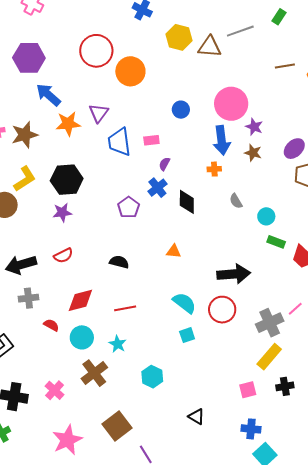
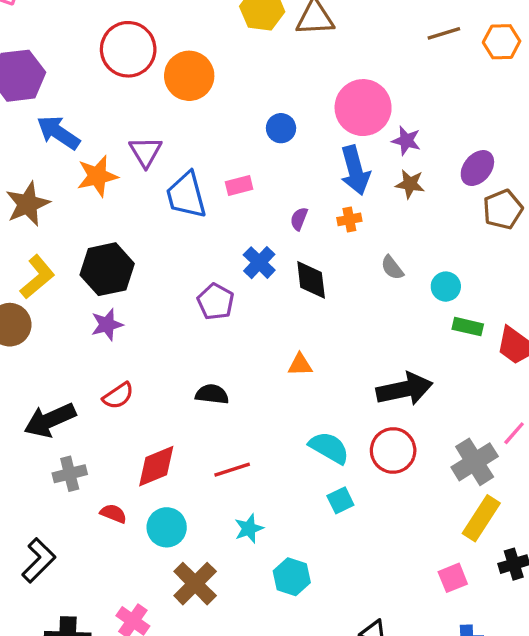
purple semicircle: (164, 164) -> (299, 219), moved
cyan star: (118, 344) -> (249, 529), moved, turned 30

